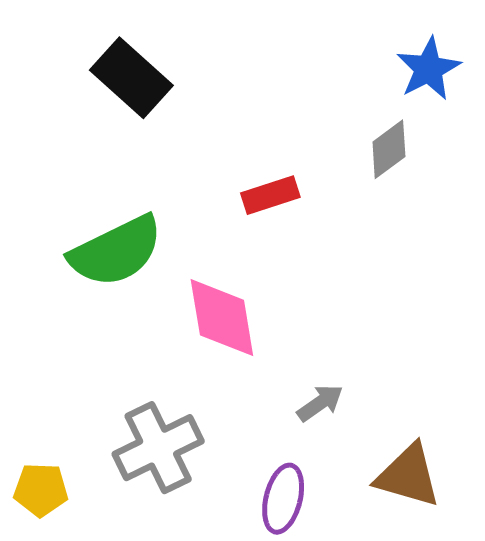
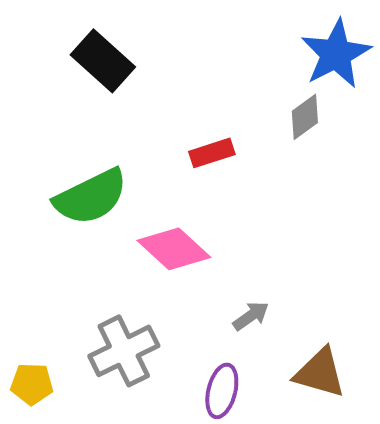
blue star: (429, 69) -> (336, 54), size x1.4
pink diamond: (222, 318) -> (174, 249), turned -38

